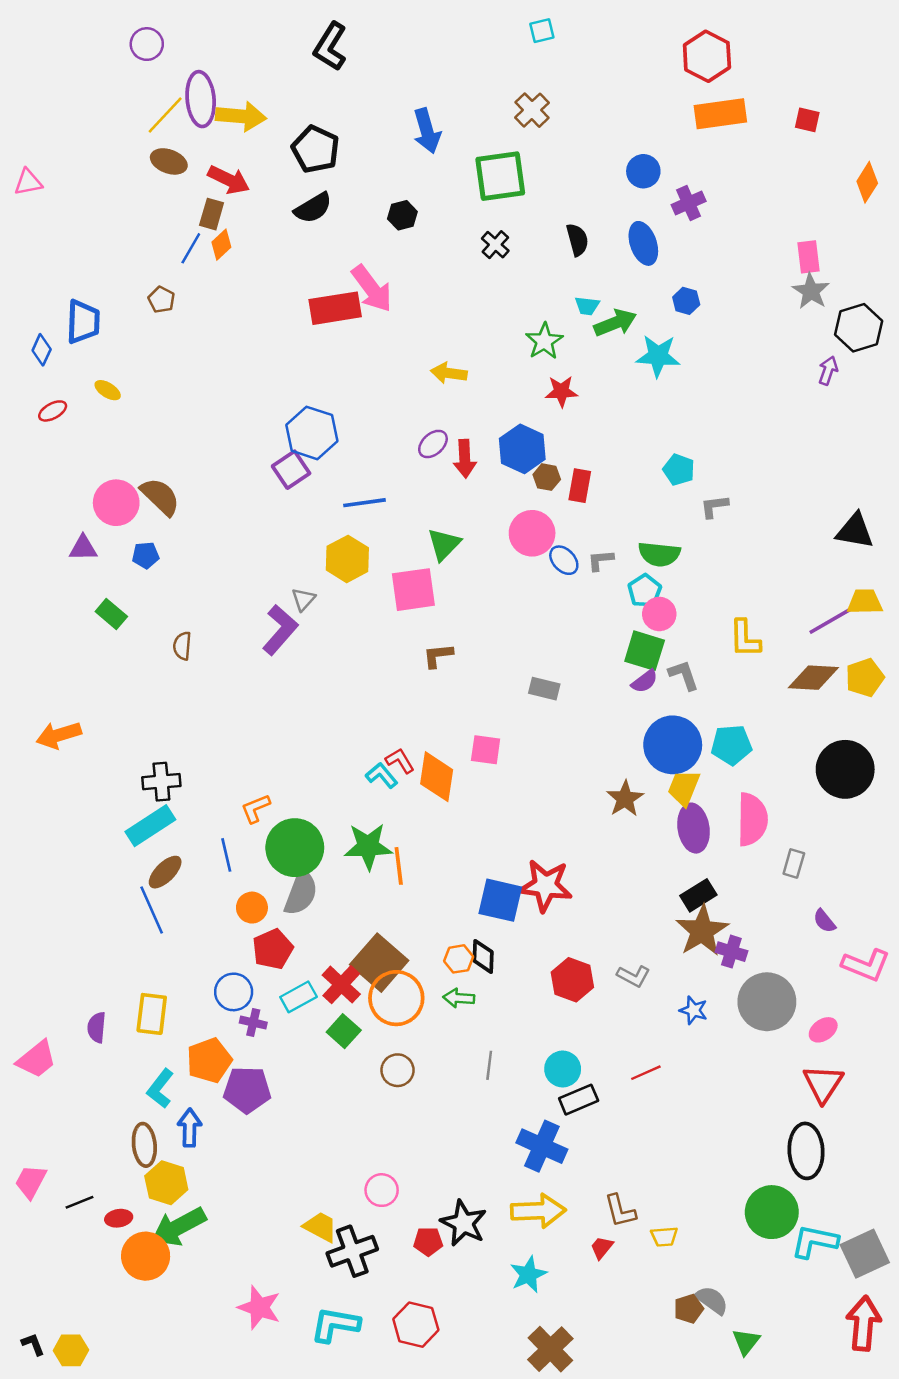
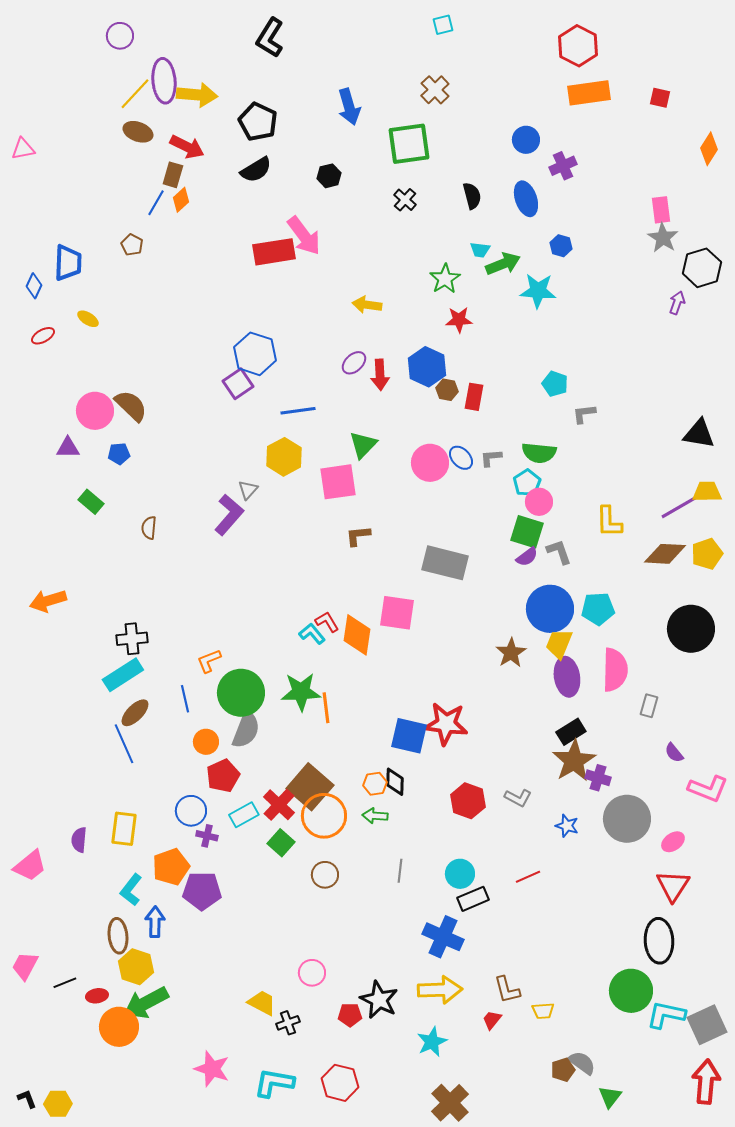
pink circle: (532, 533) -> (430, 463), moved
gray rectangle: (544, 689) -> (445, 563), size x1.8
pink square: (486, 750) -> (397, 613), size x1.4
black cross: (352, 1251) -> (288, 1023), size x0.6

